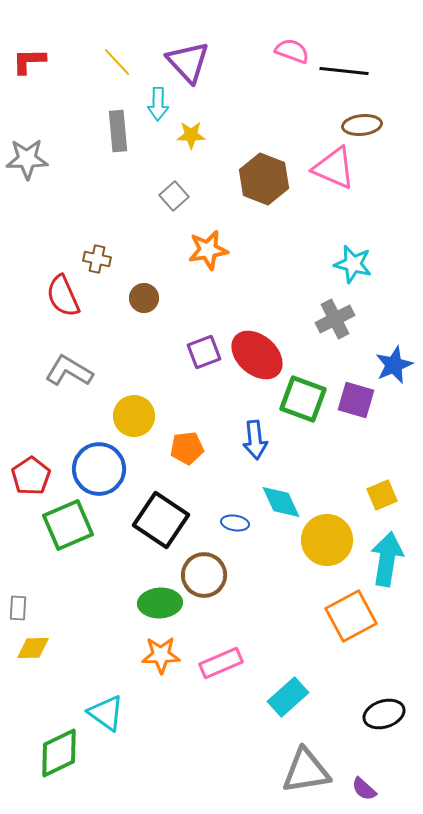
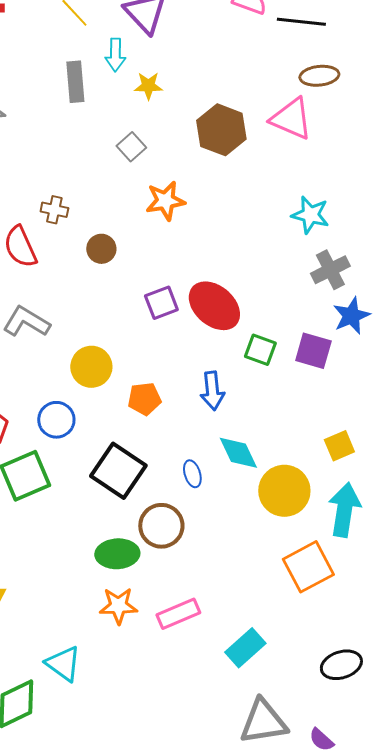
gray cross: (335, 319) -> (330, 270), moved
green square: (303, 399) -> (260, 350), size x0.7
blue circle: (99, 469) -> (56, 420), size x0.7
blue ellipse: (235, 523) -> (192, 474), turned 64

